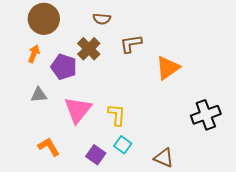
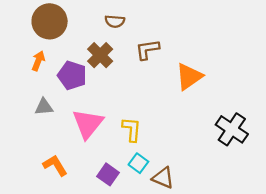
black cross: (206, 115) -> (232, 129), turned -36
brown triangle: (164, 158) -> (163, 178), moved

